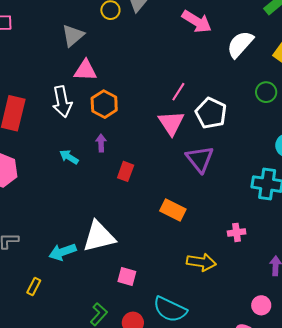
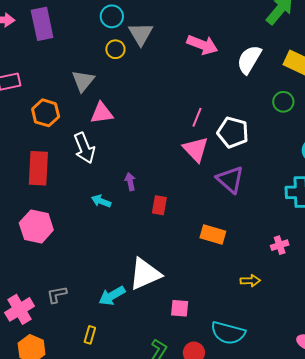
orange hexagon: (104, 104) -> (46, 113), moved
yellow arrow: (201, 262) -> (250, 281), size x0.7

